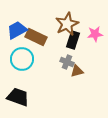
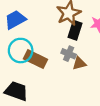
brown rectangle: (36, 37) -> (36, 59), moved

